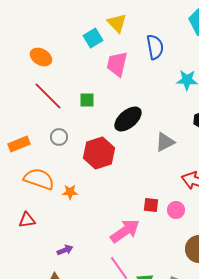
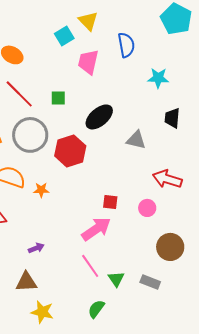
gray circle: (59, 137) -> (30, 135), size x2.0
gray triangle: (165, 142) -> (136, 140), turned 40
red square: (151, 205) -> (110, 202), moved

